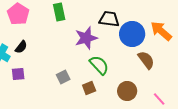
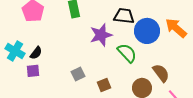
black semicircle: (21, 47) -> (36, 53), moved
brown semicircle: (146, 60) -> (161, 73), moved
green semicircle: (99, 65) -> (127, 53), moved

